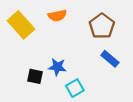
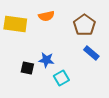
yellow rectangle: (21, 25) -> (15, 24), turned -40

